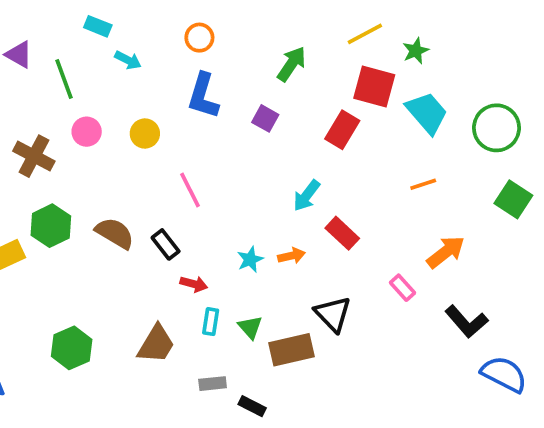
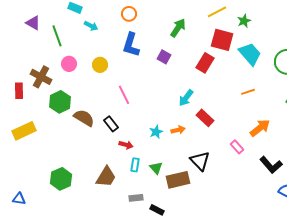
green hexagon: (51, 226) -> (60, 102), moved

